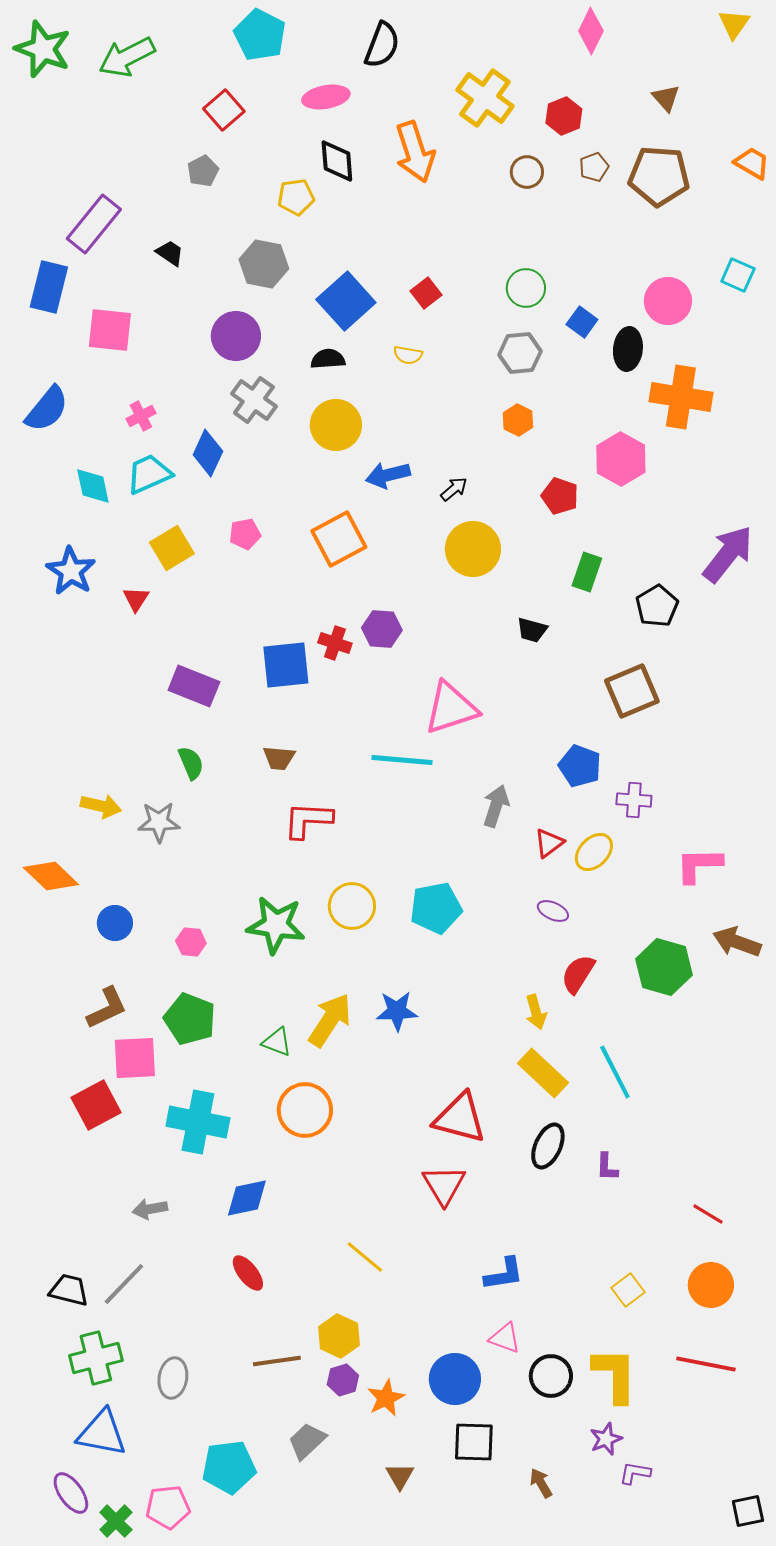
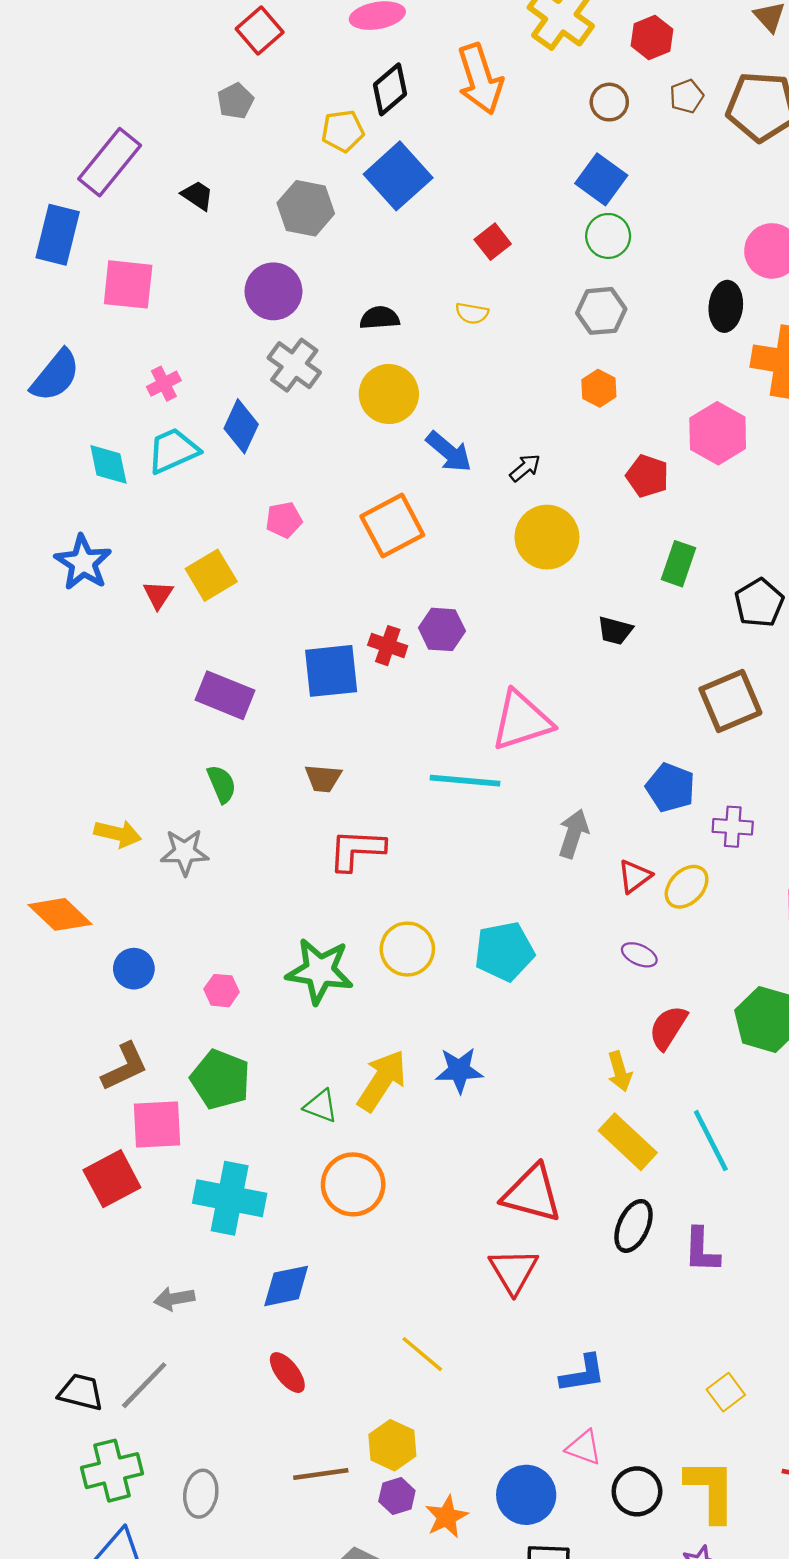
black diamond: (337, 161) -> (390, 89), turned 54
blue square: (346, 301) -> (398, 176), moved
blue square: (582, 322) -> (601, 179), moved, size x1.4
blue arrow: (388, 475) -> (449, 452), turned -126
yellow square: (172, 548) -> (211, 575), moved
purple L-shape: (607, 1167) -> (702, 1250), size x1.4

